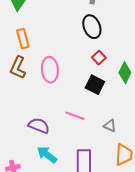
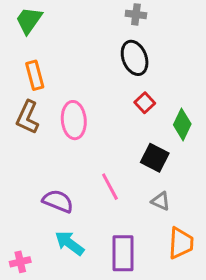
black square: (95, 85) -> (155, 158), moved
pink line: (75, 116) -> (110, 187), turned 42

